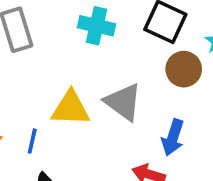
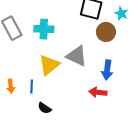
cyan cross: (96, 26) -> (44, 29), moved
yellow triangle: (71, 108) -> (49, 65), turned -30

